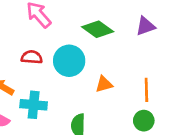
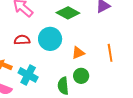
cyan cross: (34, 105) -> (28, 75), turned 30
green circle: (144, 121) -> (81, 76), moved

